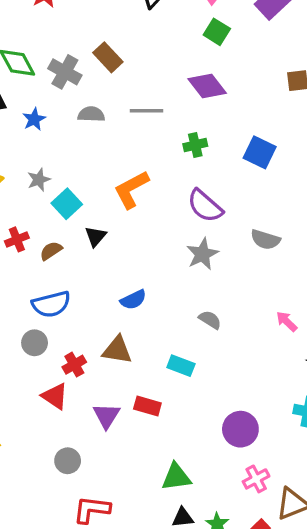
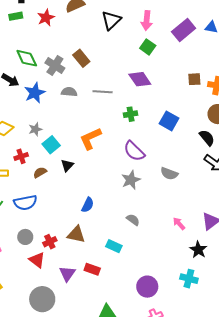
blue star: (34, 119) -> (35, 93), size x1.5
red cross: (17, 239) -> (21, 156), moved
blue semicircle: (133, 300) -> (88, 205), turned -42
blue semicircle: (51, 304) -> (25, 203), moved
gray circle: (35, 343) -> (25, 237), moved
gray circle: (68, 461) -> (42, 299), size x1.6

